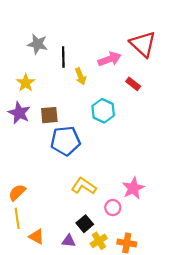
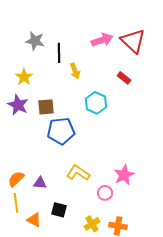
pink arrow: (110, 59) -> (102, 40), moved
black square: (85, 224) -> (59, 210), moved, turned -35
purple triangle: (69, 241) -> (40, 183), moved

